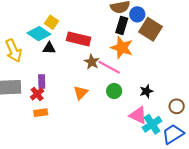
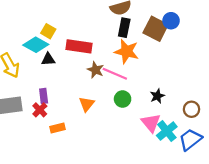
blue circle: (137, 14) -> (171, 21), moved
orange rectangle: (41, 113) -> (57, 128), moved
pink triangle: (138, 115) -> (151, 123), turned 30

